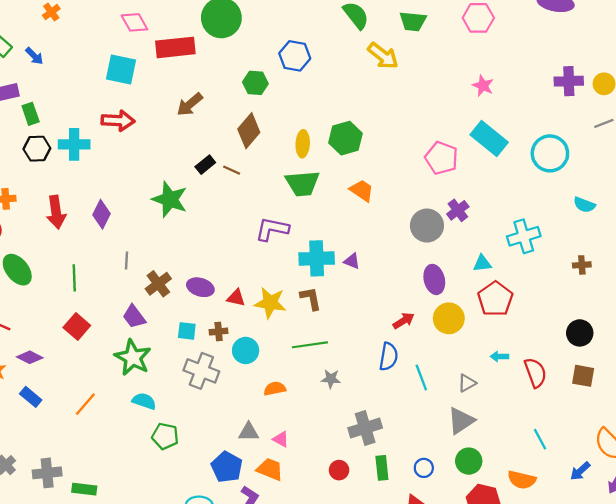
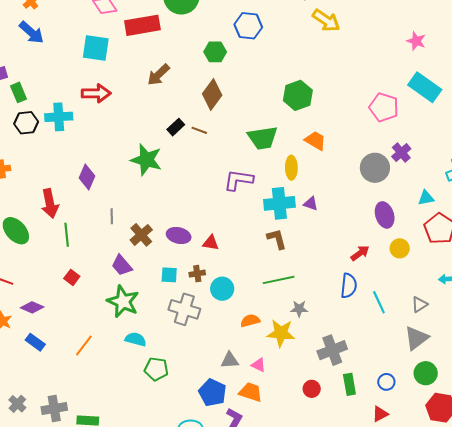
blue arrow: (34, 56) -> (32, 32), moved, size x1.5
yellow ellipse: (303, 144) -> (291, 168), moved
red arrow: (56, 212) -> (50, 204), moved
yellow star: (270, 303) -> (281, 333), moved
yellow circle: (449, 318) -> (400, 248), size x0.7
red square: (77, 327) -> (72, 277), size x0.7

